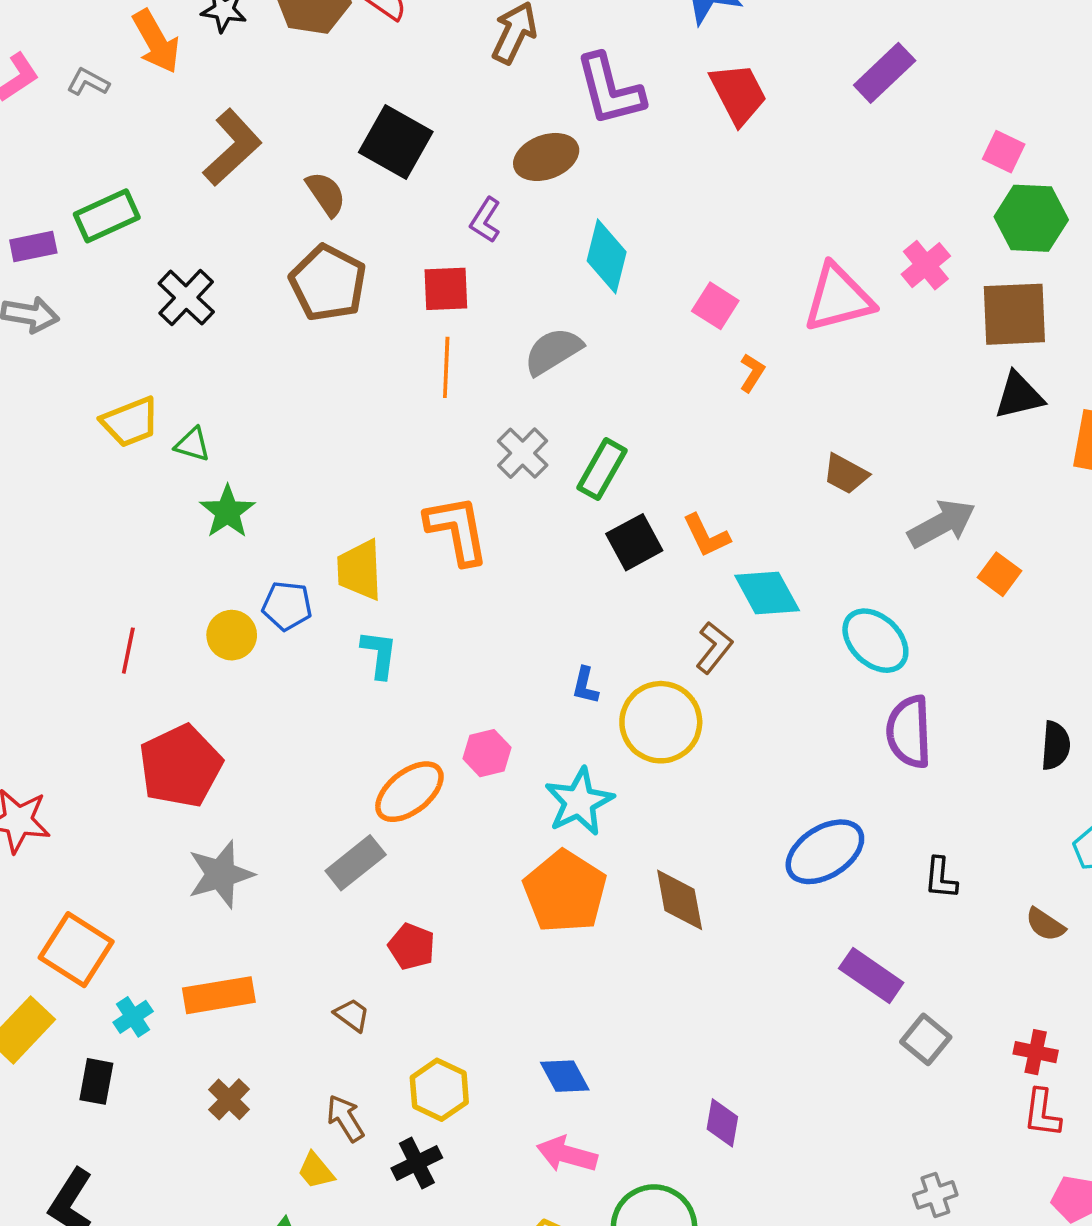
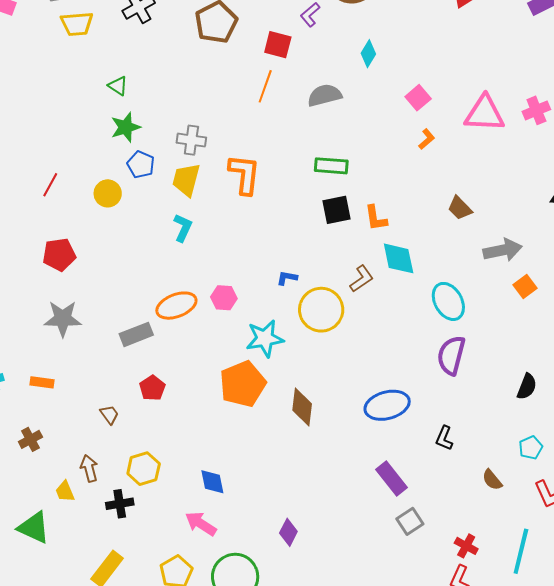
cyan diamond: (607, 256) -> (368, 54), size x0.7
yellow trapezoid: (130, 422) -> (77, 24), moved
gray cross: (523, 453) -> (191, 140), moved, turned 36
green rectangle: (602, 469) -> (331, 166), turned 48
blue pentagon: (287, 606) -> (141, 165), moved
blue L-shape: (585, 686) -> (287, 278), turned 70
red pentagon: (181, 766) -> (59, 255), size x0.7
orange rectangle: (219, 995) -> (42, 382), size x0.6

